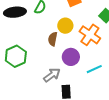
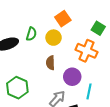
yellow circle: (65, 26) -> (54, 38), moved
cyan line: (94, 69) -> (89, 91), moved, turned -42

